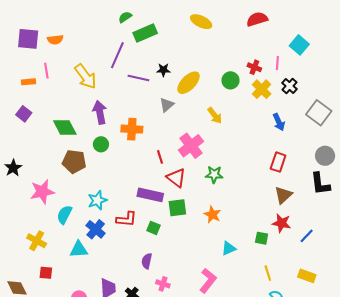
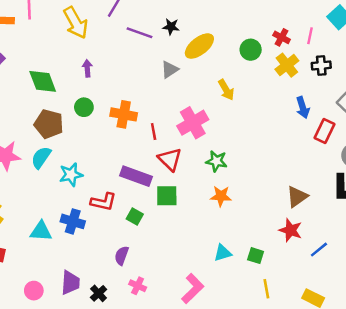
black cross: (290, 86) -> (321, 65), turned 35
purple arrow: (100, 112) -> (87, 68), size x0.6
orange cross: (132, 129) -> (124, 114), moved
red rectangle: (278, 162) -> (324, 131), moved
cyan semicircle: (64, 215) -> (41, 157), moved
orange star: (212, 215) -> (221, 196), moved, turned -30
blue cross: (96, 229) -> (73, 221), moved, turned -30
green square: (262, 238) -> (256, 256), moved

